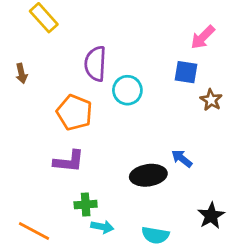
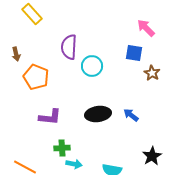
pink arrow: (203, 37) -> (146, 28), turned 90
orange pentagon: (74, 112) -> (36, 77), moved
black ellipse: (148, 175) -> (98, 114), moved

